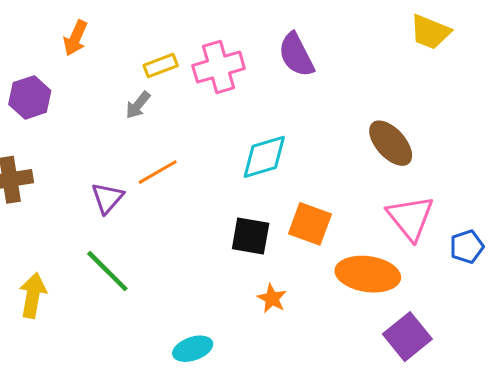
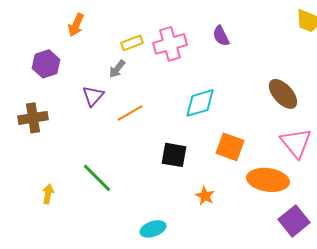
purple semicircle: (296, 55) -> (221, 36), size x0.7
purple triangle: (107, 198) -> (93, 96), moved
black square: (251, 236) -> (174, 155), moved
yellow arrow: (33, 295) -> (48, 194), size x0.7

